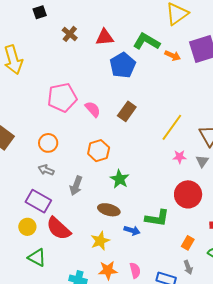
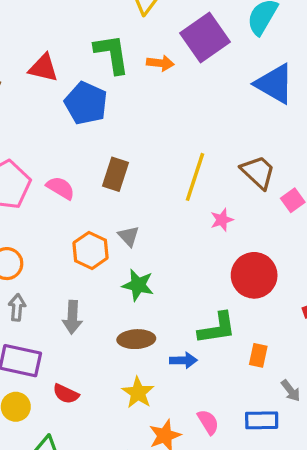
red triangle: (105, 37) -> (43, 68), turned 36
green L-shape: (146, 42) -> (112, 54), turned 68
gray triangle: (202, 161) -> (129, 236), moved
gray arrow: (46, 170) -> (17, 307), turned 91
red semicircle: (58, 228) -> (66, 394), size x0.6
orange rectangle: (188, 243) -> (258, 355), moved

